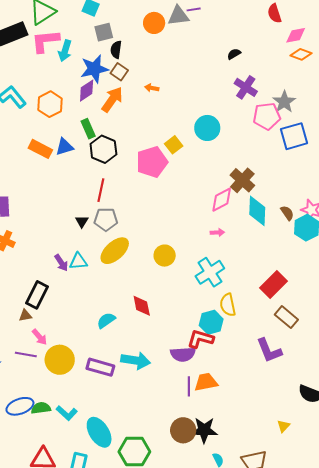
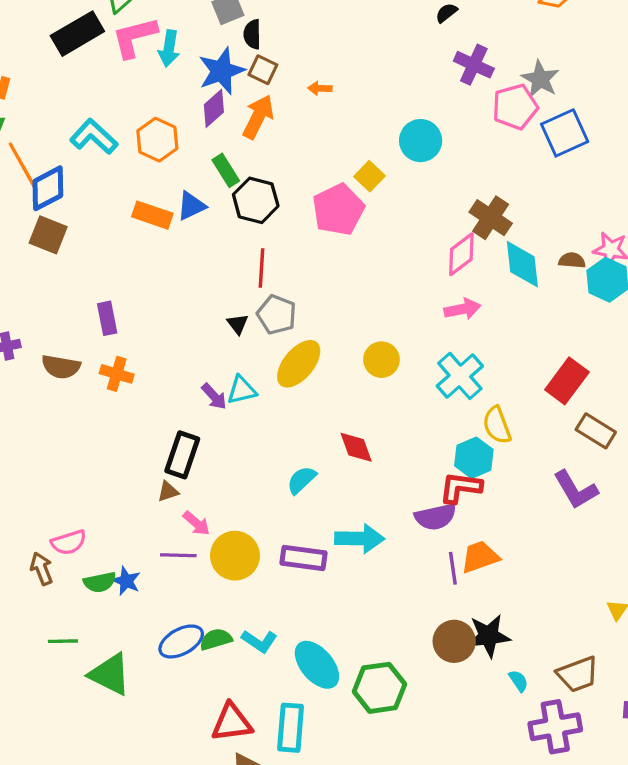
brown semicircle: (287, 213) -> (572, 260), turned -42
gray pentagon: (106, 219) -> (277, 315), turned 30
pink arrow: (217, 232) -> (462, 309), size x1.5

